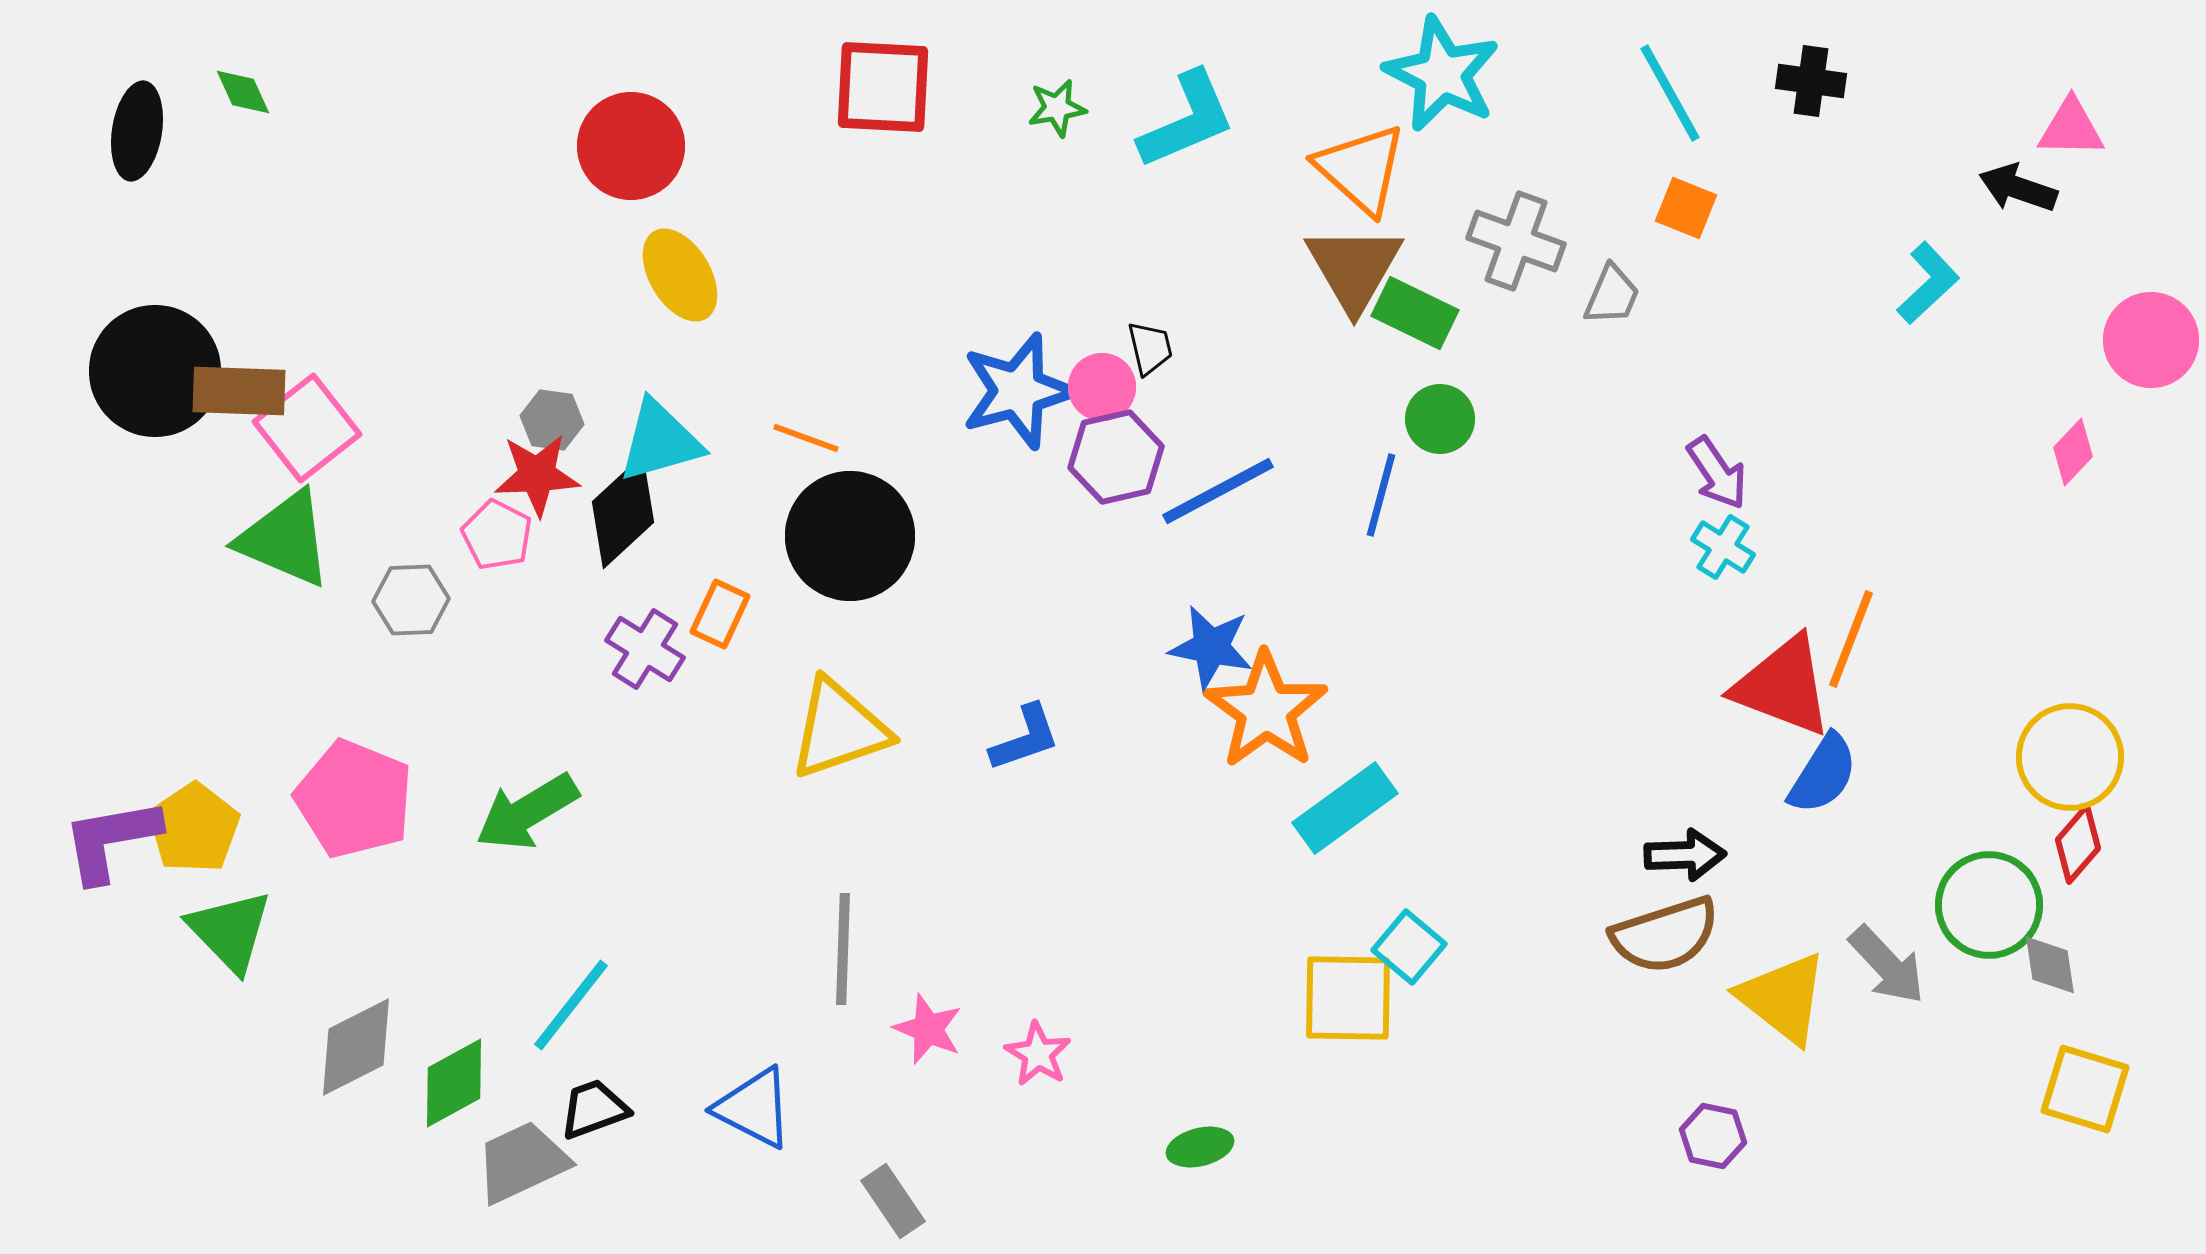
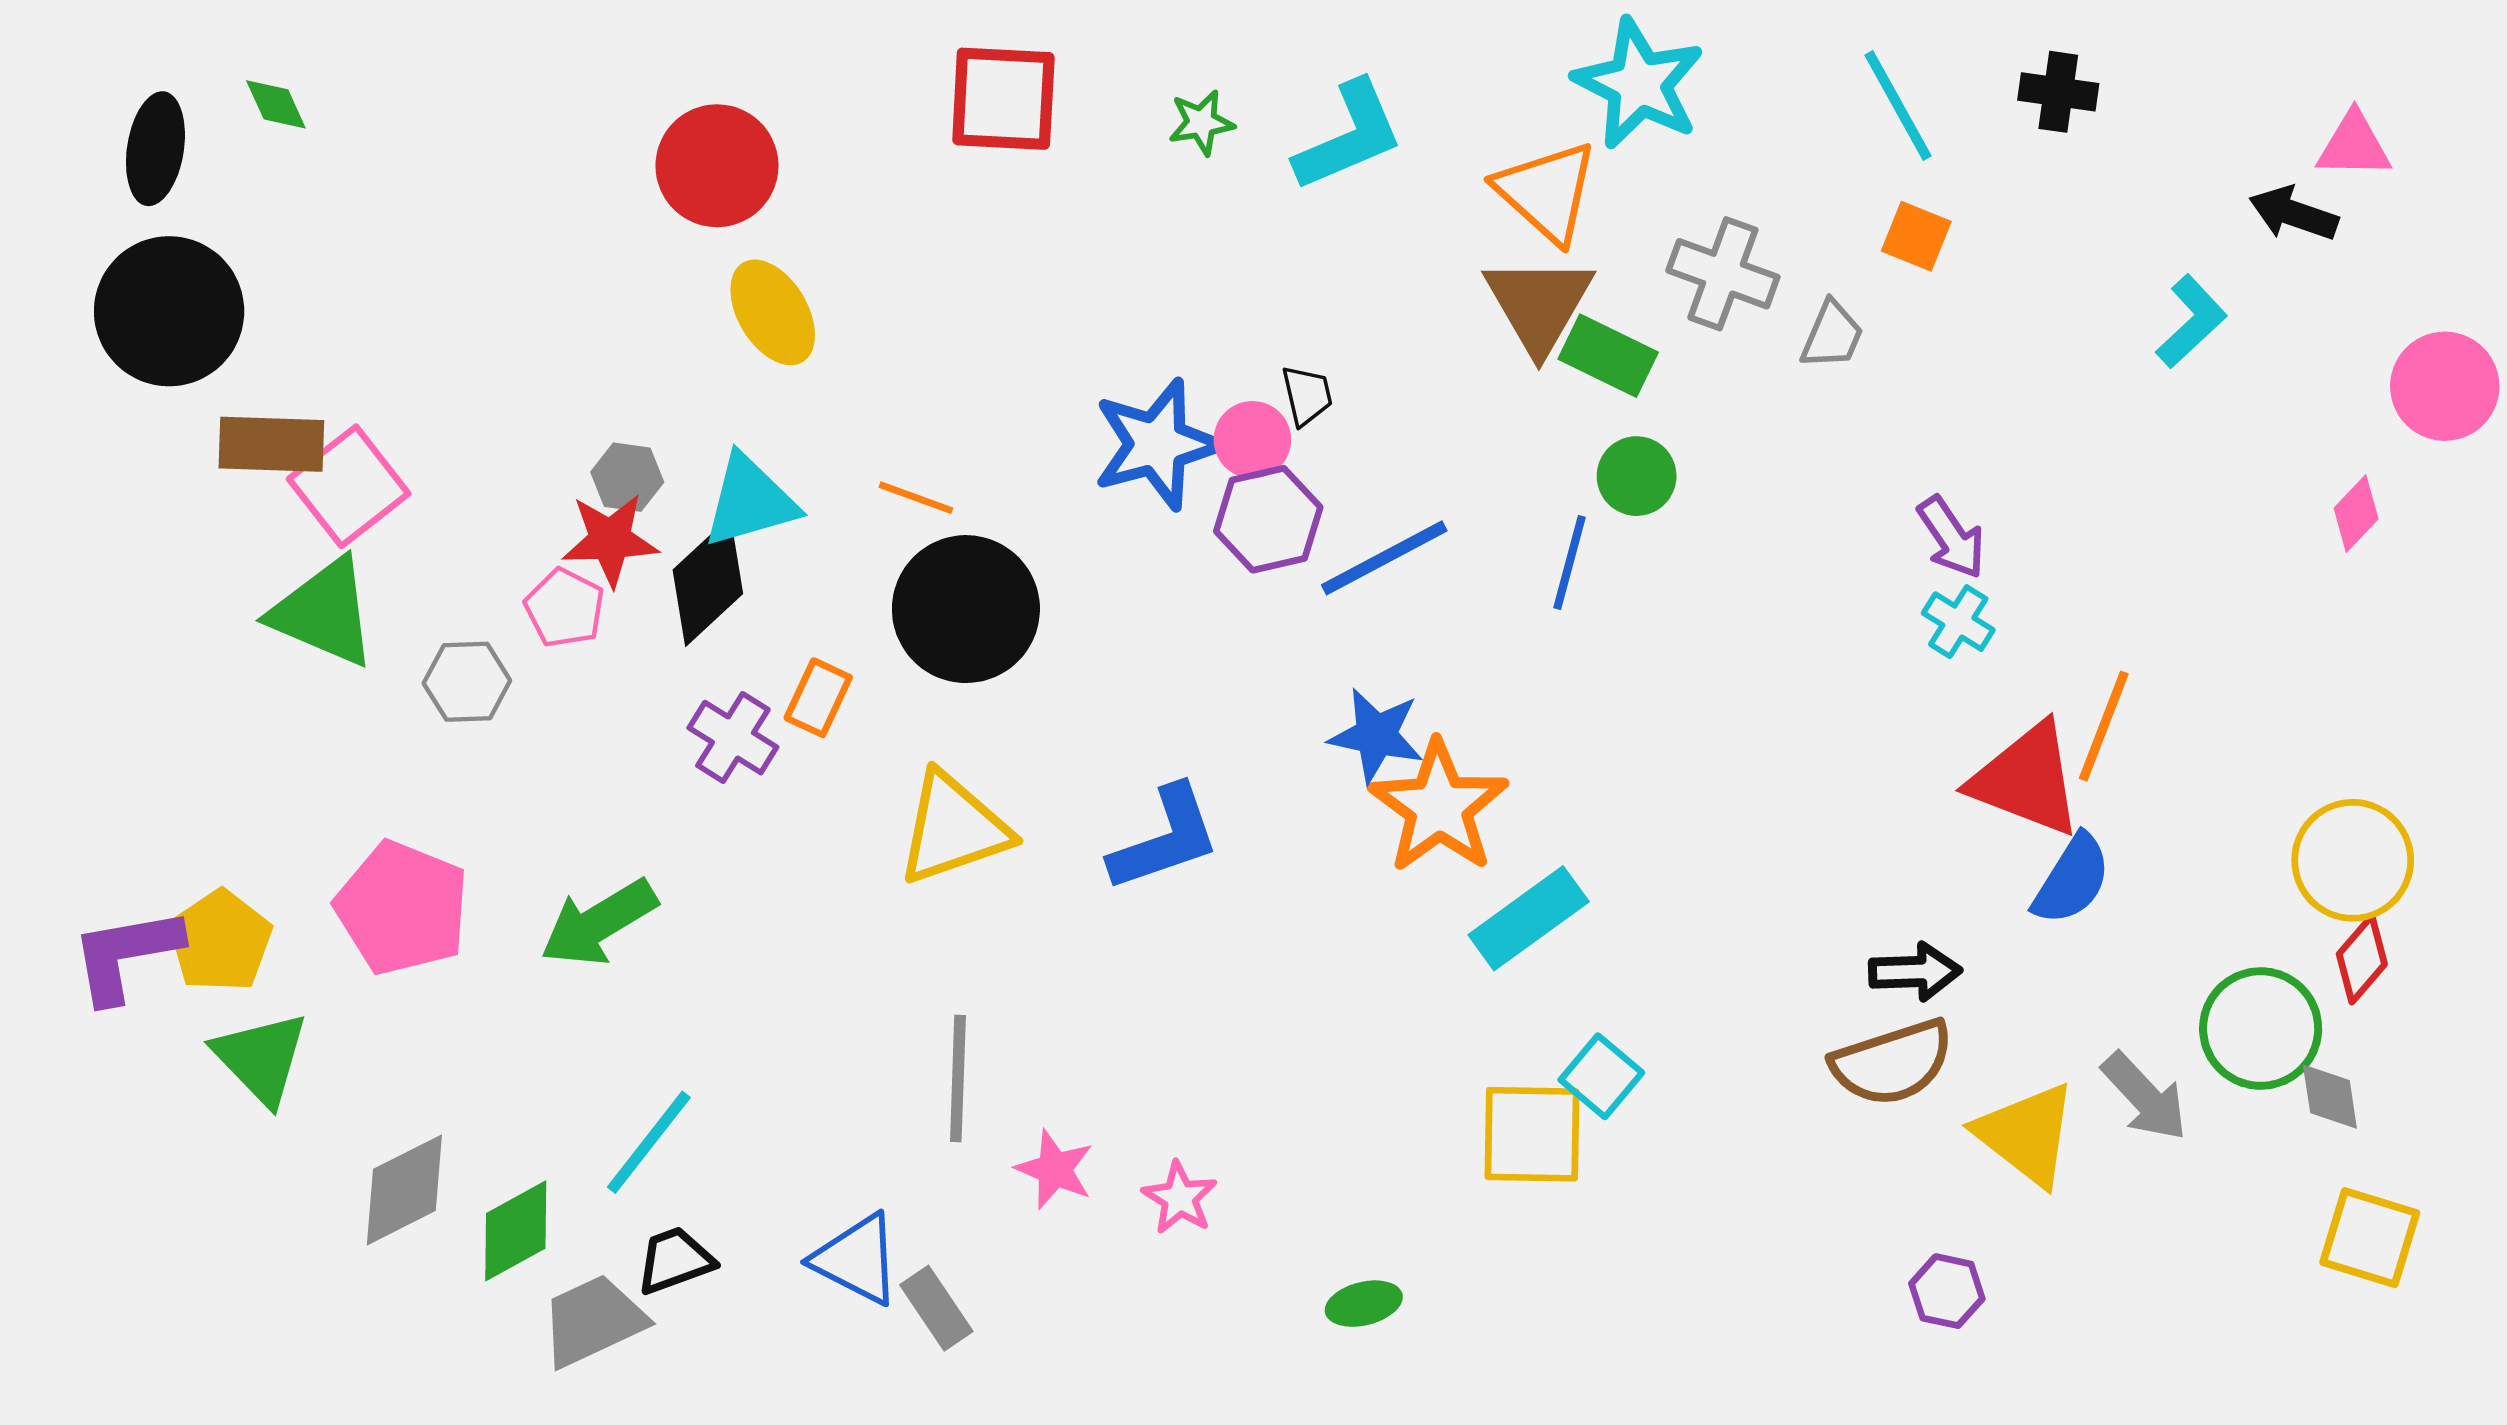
black circle: (155, 371) -> (169, 311), moved
blue L-shape: (1025, 738) -> (1165, 839), size x1.4
gray rectangle: (893, 1201) -> (936, 1308), moved

